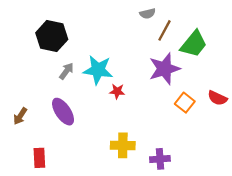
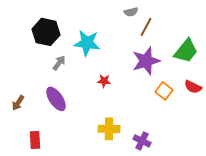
green trapezoid: (194, 44) -> (186, 51), moved
cyan star: (98, 70) -> (87, 43), moved
purple cross: (160, 159) -> (142, 141), turned 30

